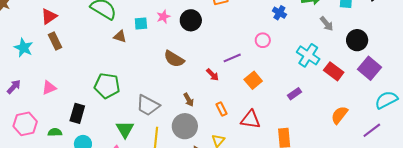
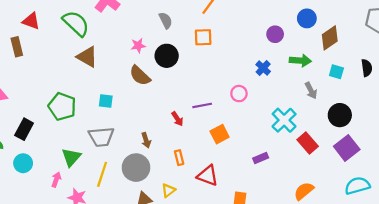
red triangle: (49, 16) -> (31, 21), moved, turned 42
cyan square: (141, 24) -> (106, 101), moved
brown triangle: (120, 36) -> (87, 57), size x1.5
brown semicircle: (174, 59) -> (140, 76), moved
gray trapezoid: (148, 105) -> (101, 137), turned -45

